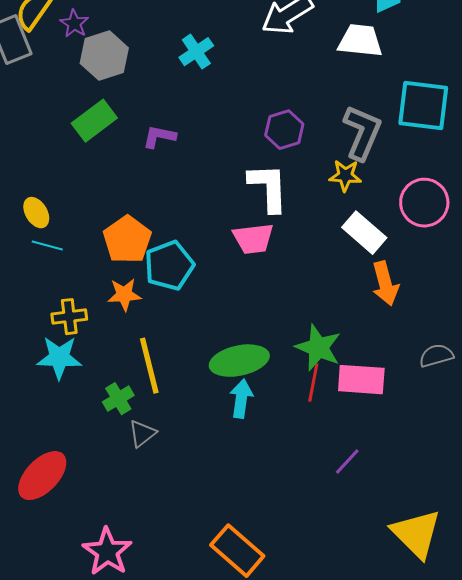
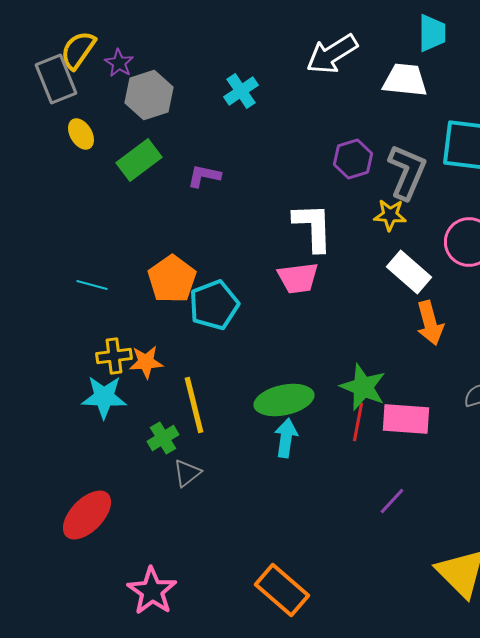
purple hexagon: (284, 130) -> (353, 159), moved
yellow ellipse: (36, 213) -> (81, 134), moved
orange star: (124, 295) -> (146, 362), moved

